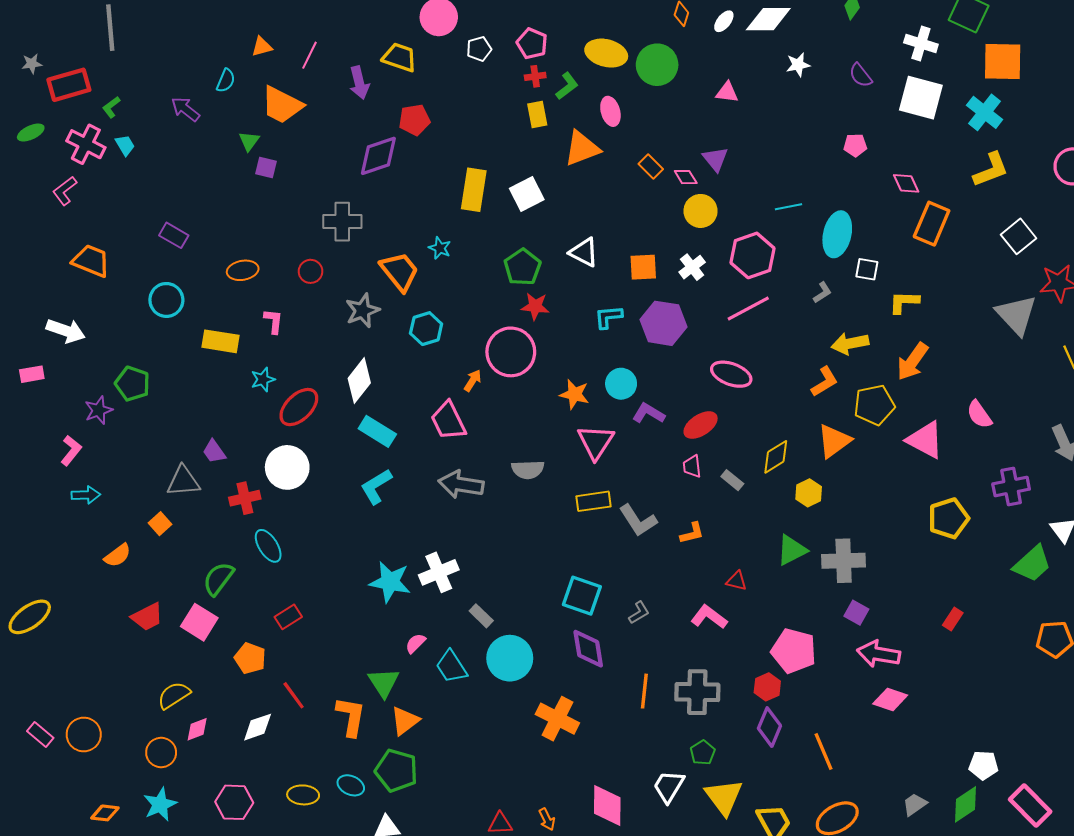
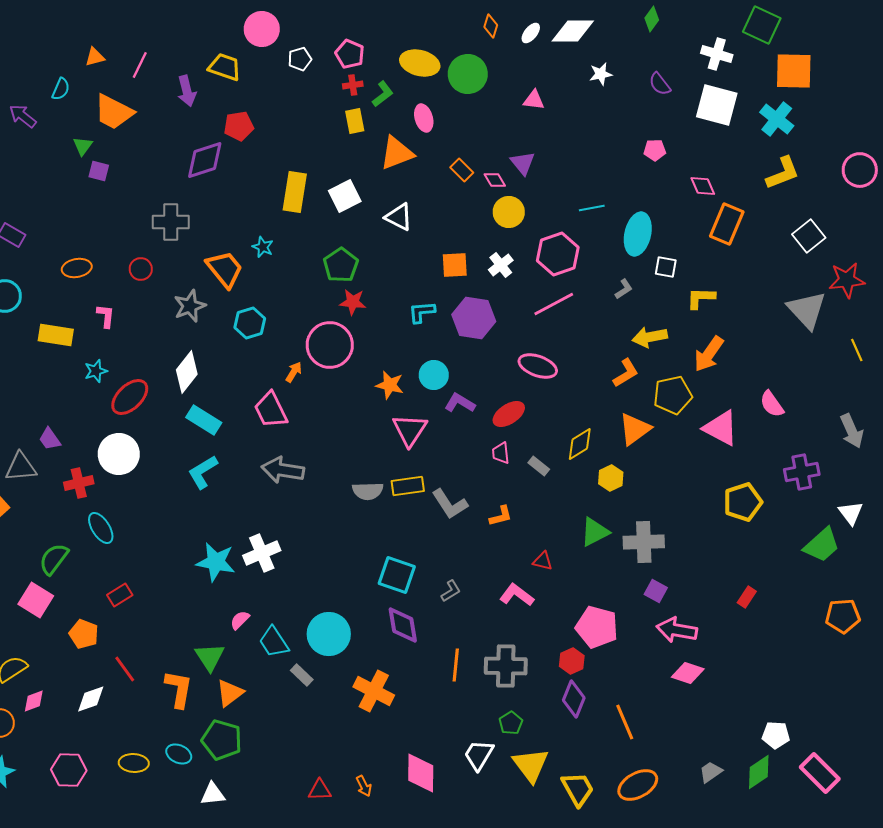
white triangle: (584, 252) -> (399, 217), moved
gray semicircle: (528, 470) -> (368, 491), moved
gray rectangle: (481, 616) -> (302, 675), moved

